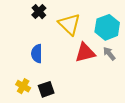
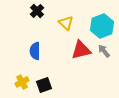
yellow triangle: (69, 24) -> (66, 23), size x0.7
yellow cross: (23, 86) -> (22, 82), turned 32

